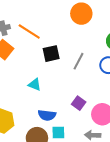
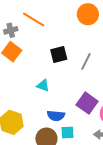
orange line: (29, 31) -> (34, 19), moved
purple square: (79, 103) -> (87, 103), size x1.5

